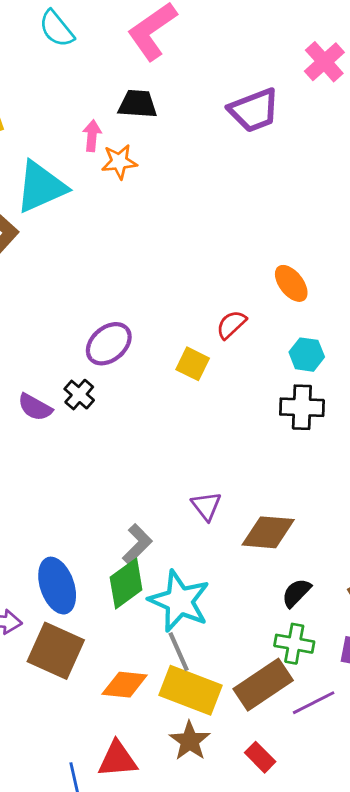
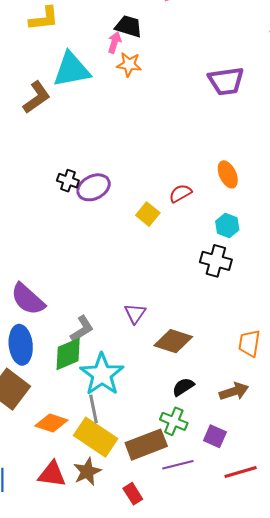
black trapezoid: (138, 104) -> (129, 26), moved
purple trapezoid: (254, 110) -> (226, 81), moved
black cross: (79, 395) -> (68, 181), moved, turned -35
purple semicircle: (35, 407) -> (28, 299), moved, size x1.5
red triangle: (118, 759) -> (52, 474), moved

